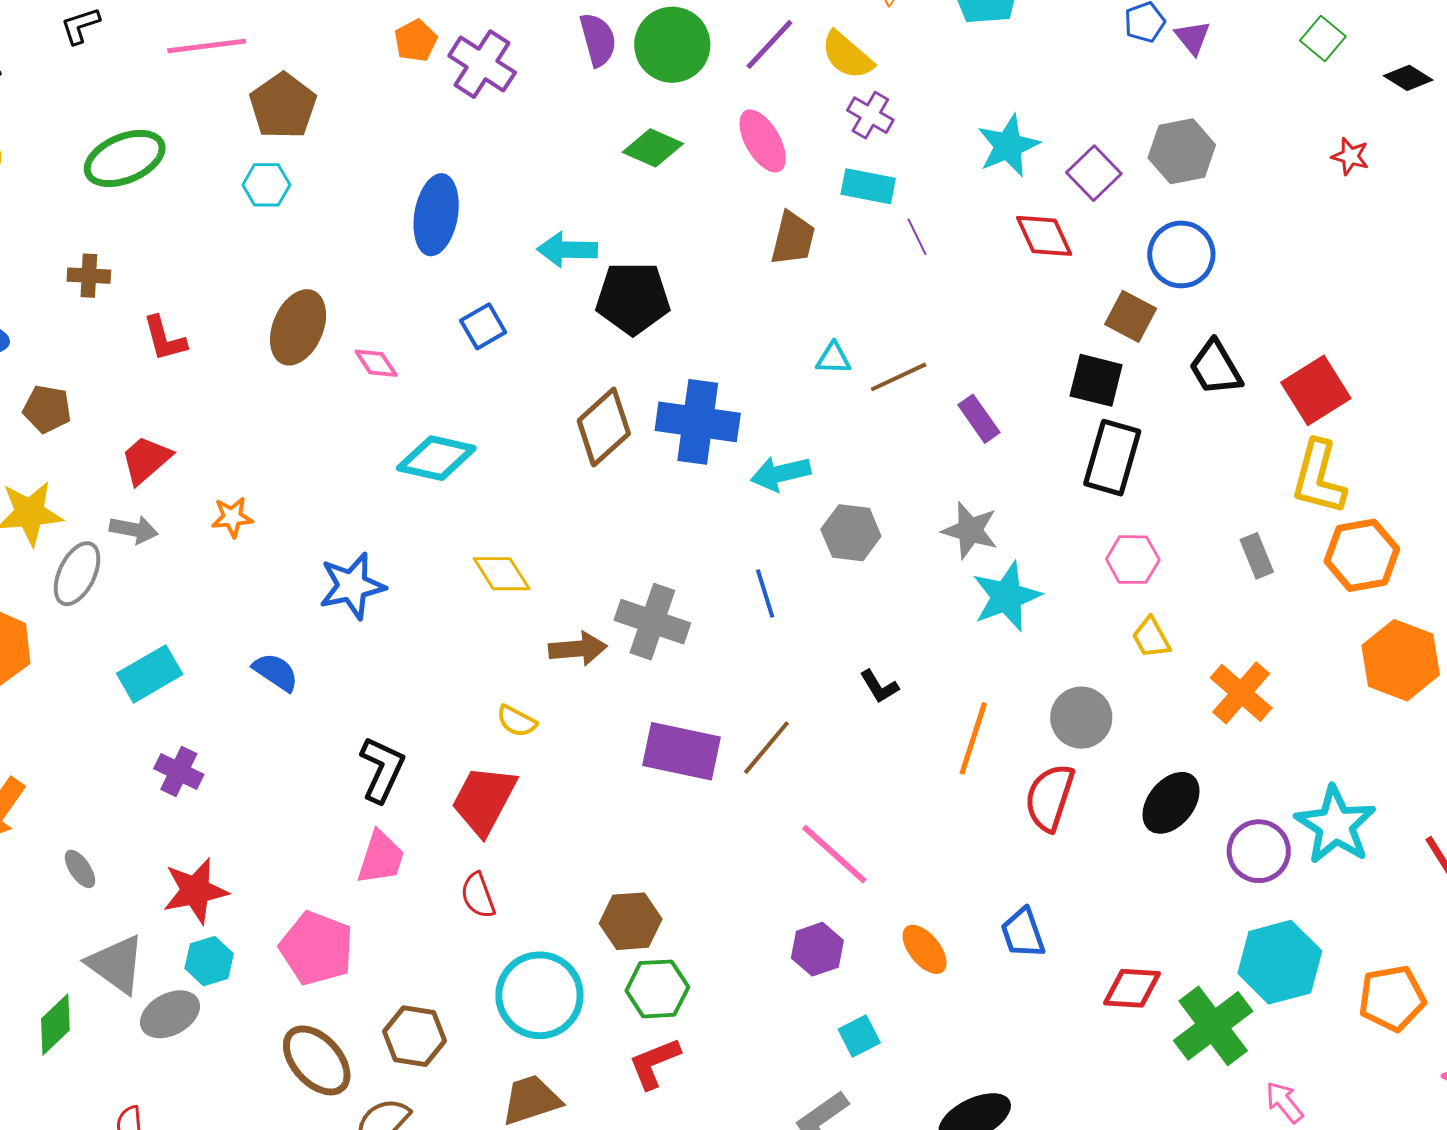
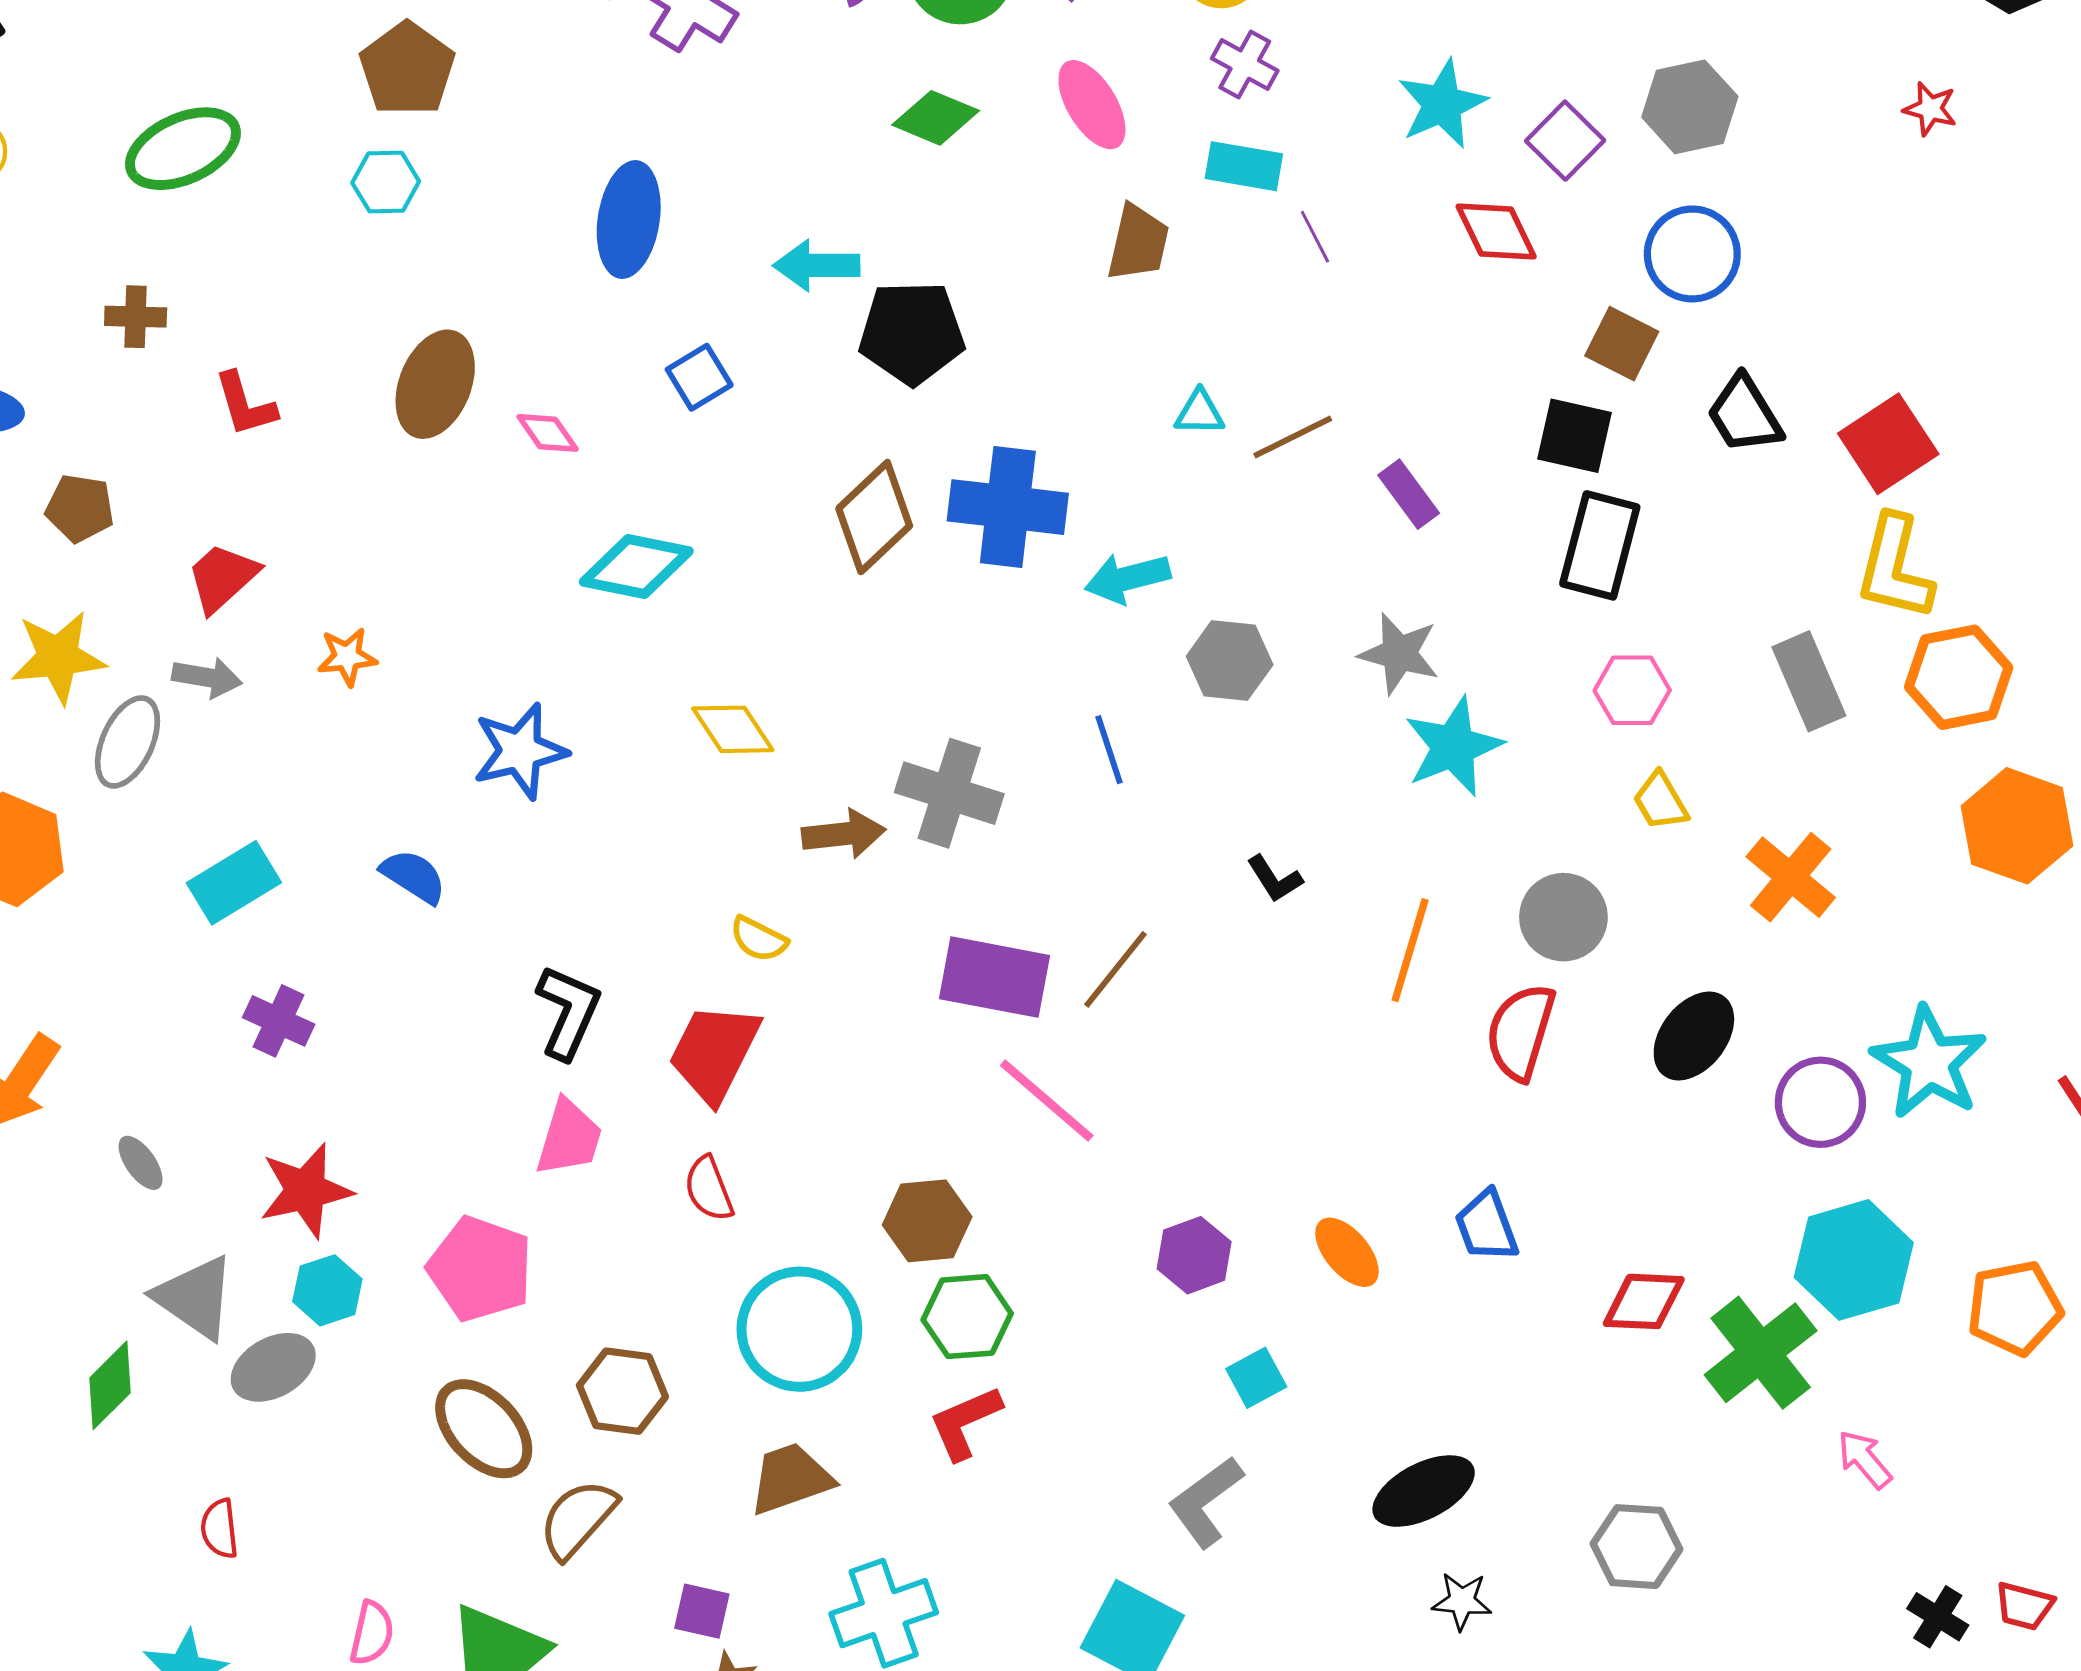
gray rectangle: (1257, 556) -> (1809, 681), size x1.5
pink line: (834, 854) -> (1047, 1100), moved

